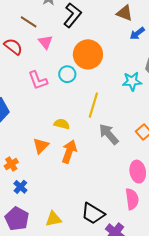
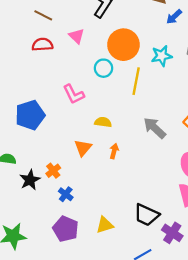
brown line: (29, 22) -> (43, 15), moved
red semicircle: (13, 47) -> (42, 45), turned -36
pink L-shape: (38, 80) -> (74, 94), moved
cyan star: (132, 81) -> (162, 56), moved
yellow line: (93, 105) -> (136, 81), moved
orange arrow: (69, 152) -> (114, 151), size x0.6

